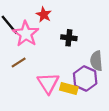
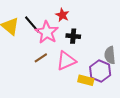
black cross: (69, 38) -> (73, 36), moved
pink triangle: (48, 83) -> (66, 61), moved, turned 40

